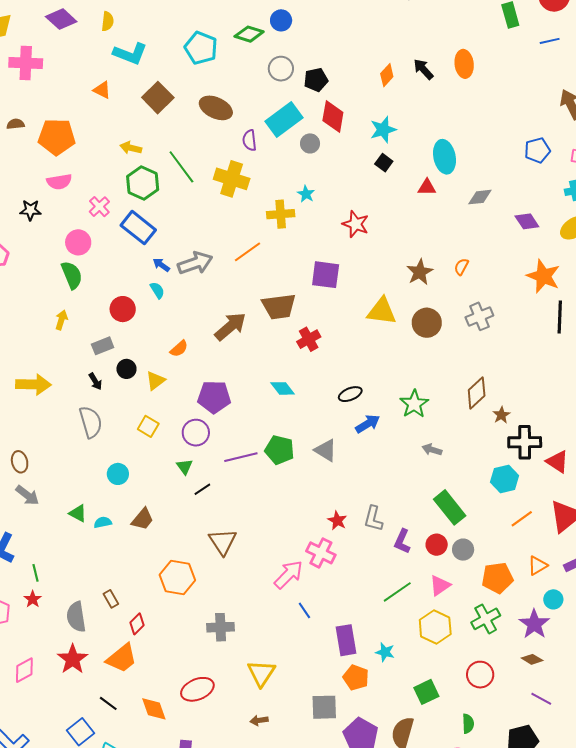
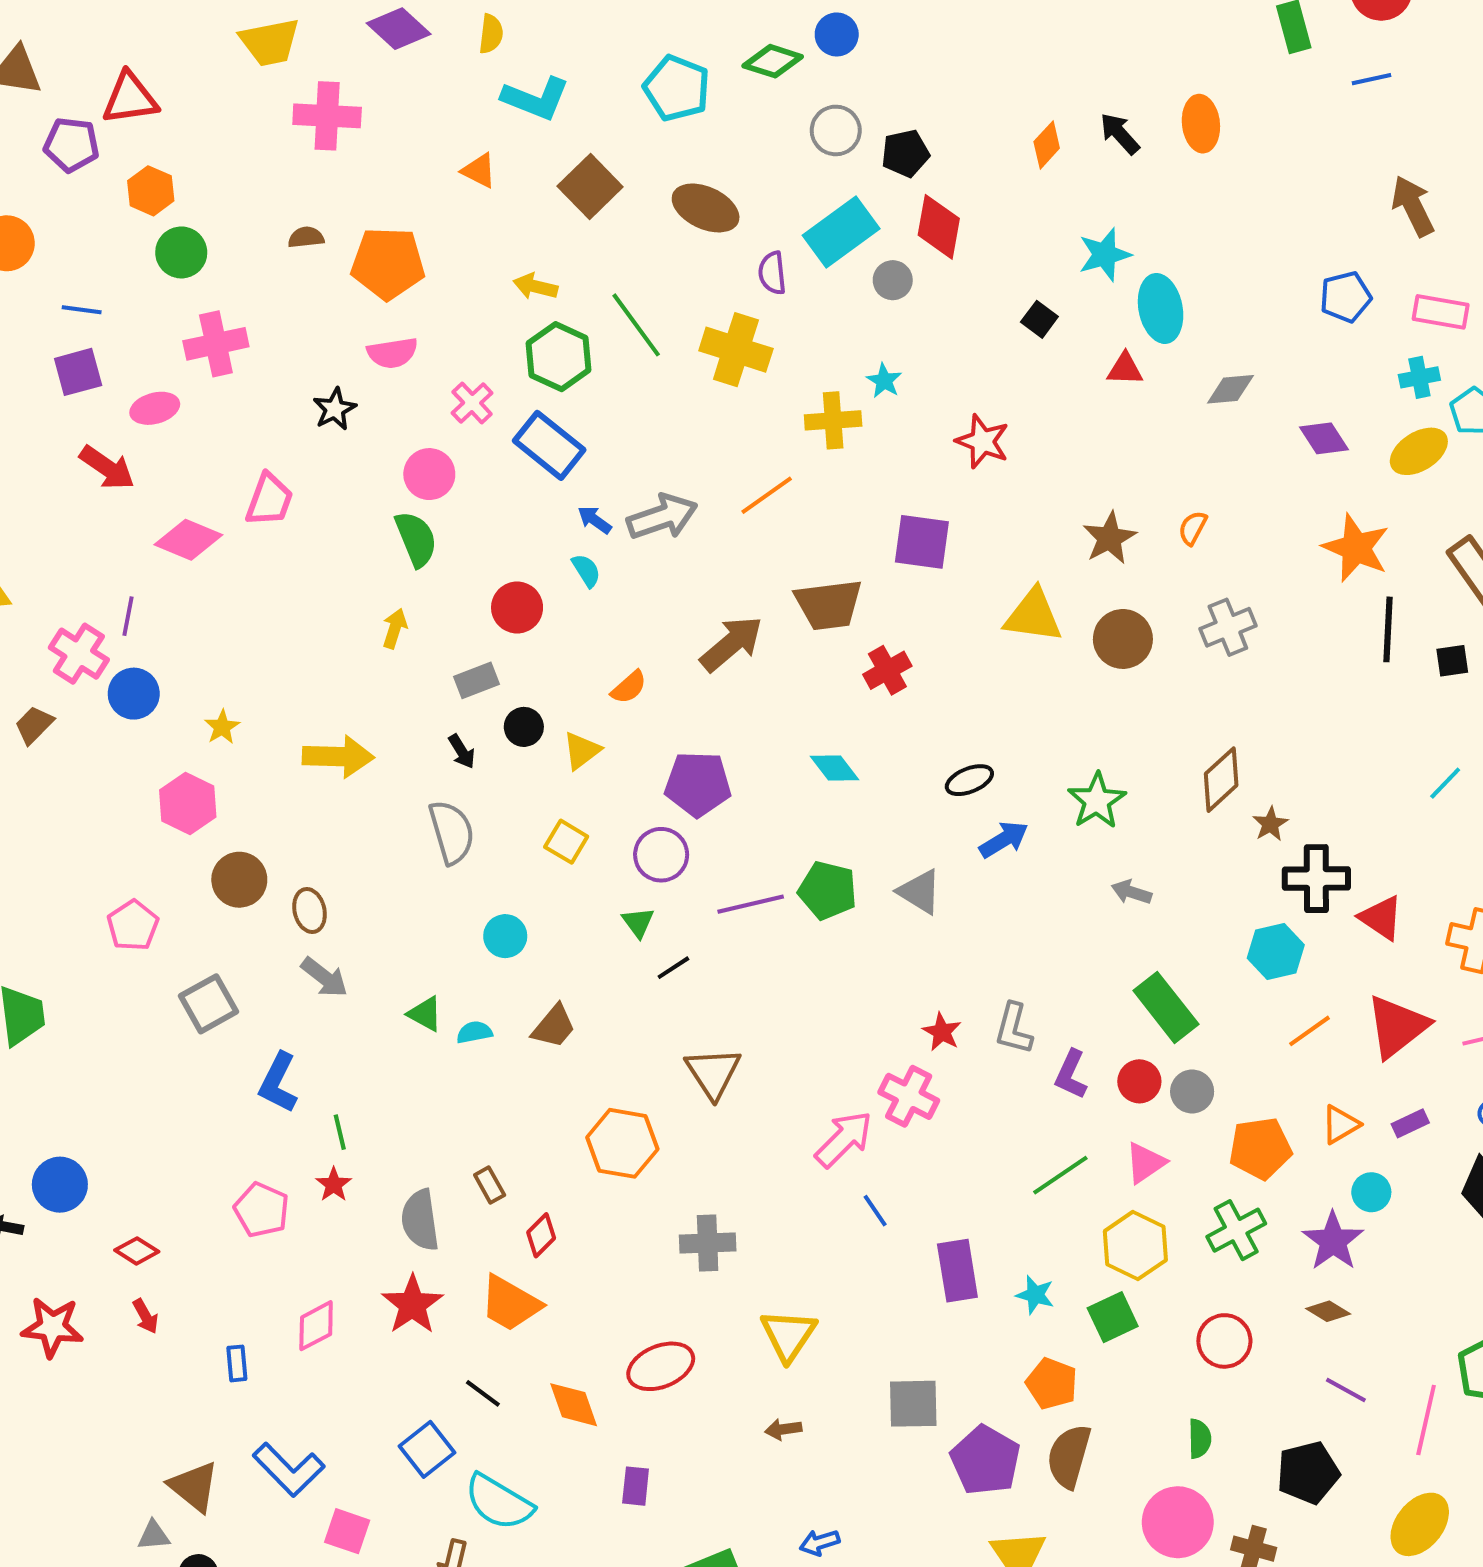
cyan star: (383, 130) -> (1105, 255), moved
black star: (30, 210) -> (335, 409), turned -30
orange trapezoid: (122, 658) -> (510, 1303), turned 68
orange pentagon: (356, 678) -> (1052, 1384), moved
green square: (426, 692) -> (1113, 1317), moved

